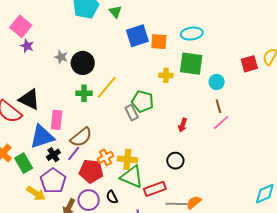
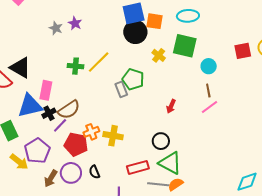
purple star: (27, 46) -> (75, 23), moved
black circle: (83, 63) -> (135, 32), moved
yellow cross: (166, 75) -> (159, 55), turned 32
black cross: (53, 155) -> (49, 113), moved
green triangle: (132, 177) -> (170, 163), moved

